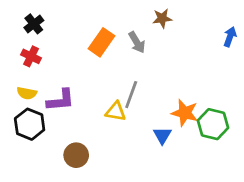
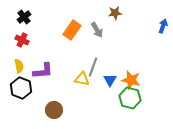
yellow semicircle: (27, 93) -> (19, 66), turned -112
green hexagon: (213, 124) -> (130, 98), moved
blue triangle: (162, 135) -> (110, 80), moved

